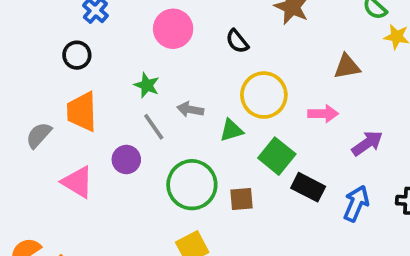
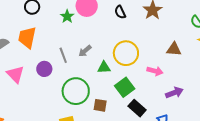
black semicircle: (237, 41) -> (120, 12), moved
green star: (147, 85) -> (67, 16), moved
gray arrow: (190, 109) -> (85, 51), turned -64

